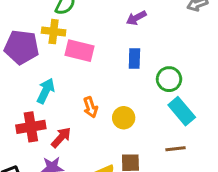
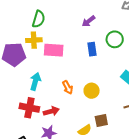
green circle: (169, 79) -> (115, 39), moved
red cross: (31, 127) -> (29, 108), turned 30
red arrow: (61, 137) -> (51, 111), turned 42

